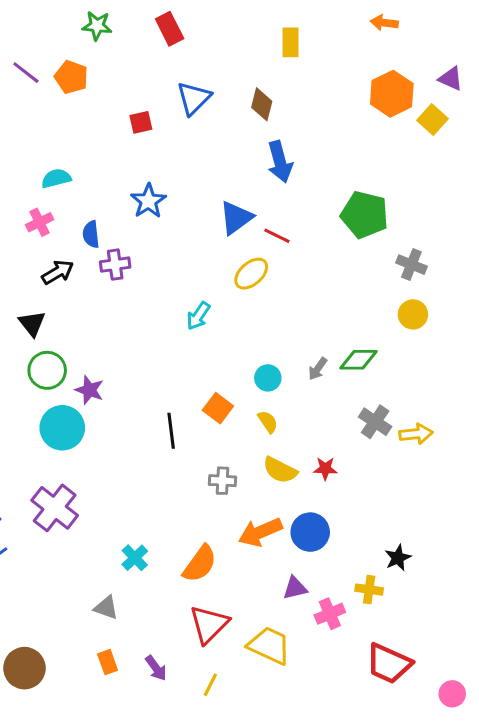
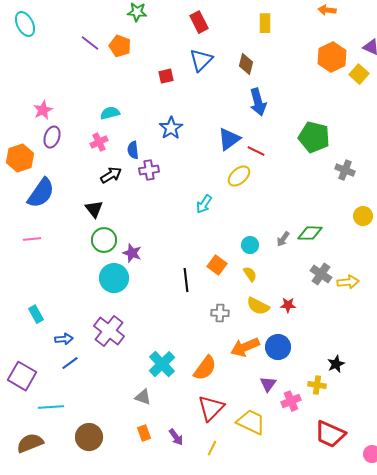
red rectangle: (170, 29) -> (199, 22), moved
yellow circle: (413, 314) -> (363, 216), moved
cyan cross: (135, 558) -> (162, 364), size x1.5
purple triangle: (295, 588) -> (268, 384), turned -42

